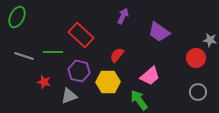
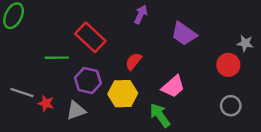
gray line: (24, 56) -> (22, 92), moved
red star: (44, 82) -> (46, 103), moved

